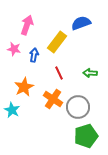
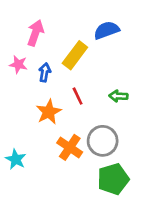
orange star: (24, 87) -> (49, 112), moved
orange cross: (53, 99) -> (70, 147), moved
cyan star: (12, 110) -> (16, 159), moved

